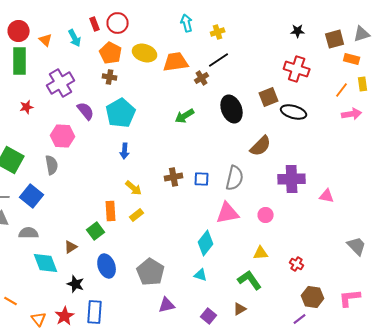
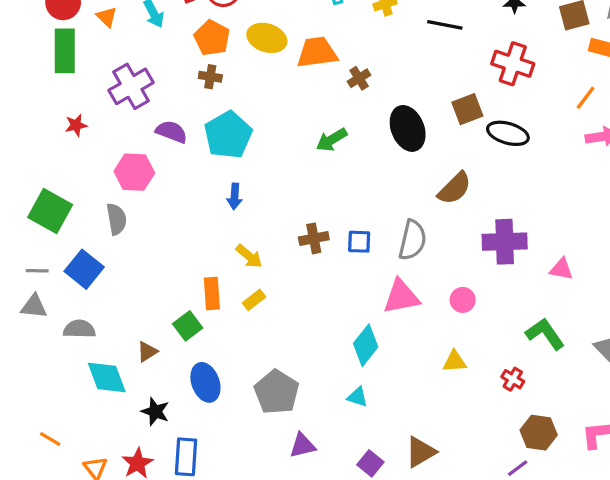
black line: (219, 60) -> (445, 25), moved, turned 45
purple semicircle: (86, 111) -> (171, 132), turned -30
green L-shape: (250, 280) -> (545, 334), moved
brown triangle: (240, 309) -> (421, 452), size x1.5

